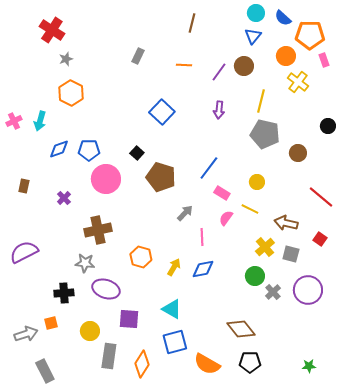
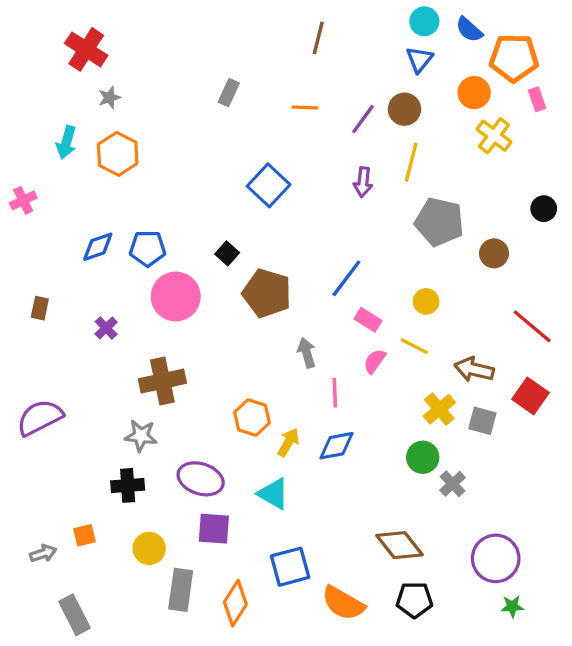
yellow line: (261, 101) -> (411, 162), moved
cyan arrow: (40, 121) -> (66, 142), moved
gray arrow: (185, 213) -> (307, 353), turned -60
red square: (320, 239) -> (530, 396), size x1.5
orange hexagon: (141, 257) -> (252, 417), moved
purple ellipse: (106, 289) -> (201, 479), moved
purple circle: (308, 290) -> (496, 558), moved
black cross: (64, 293) -> (128, 485), moved
cyan triangle: (172, 309) -> (274, 494), moved
gray arrow: (26, 334) -> (43, 553), size x0.7

